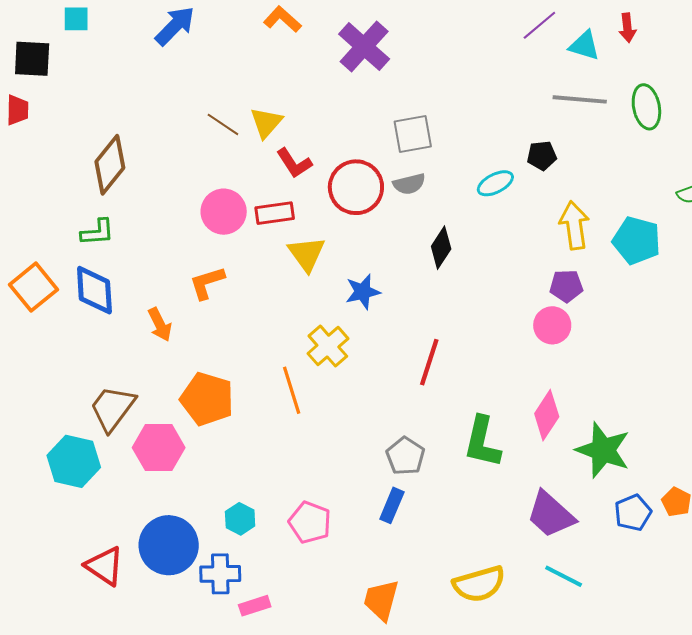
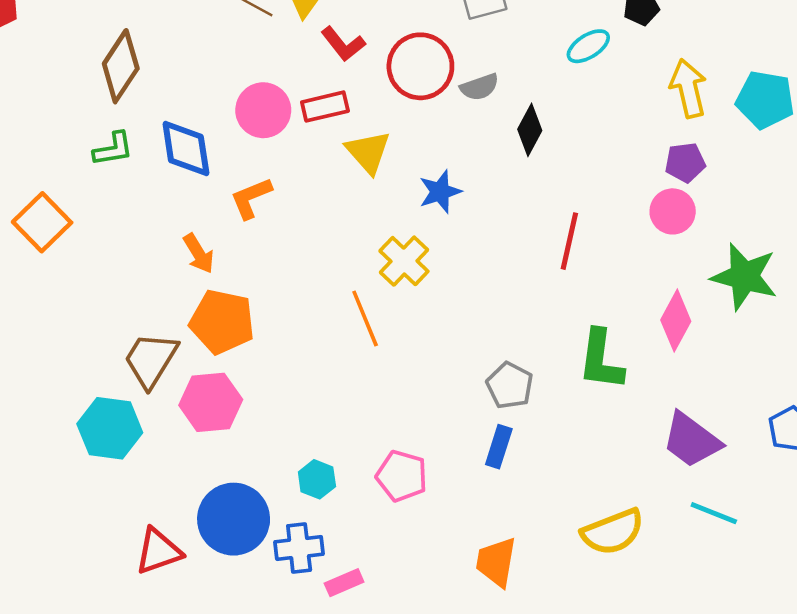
gray semicircle: (409, 184) -> (480, 87), moved
blue diamond: (94, 290) -> (186, 149), moved
red line: (429, 362) -> (569, 241), moved
orange pentagon: (207, 399) -> (222, 322), moved
green star: (603, 450) -> (744, 277), moved
red triangle: (104, 566) -> (158, 551), turned -48

